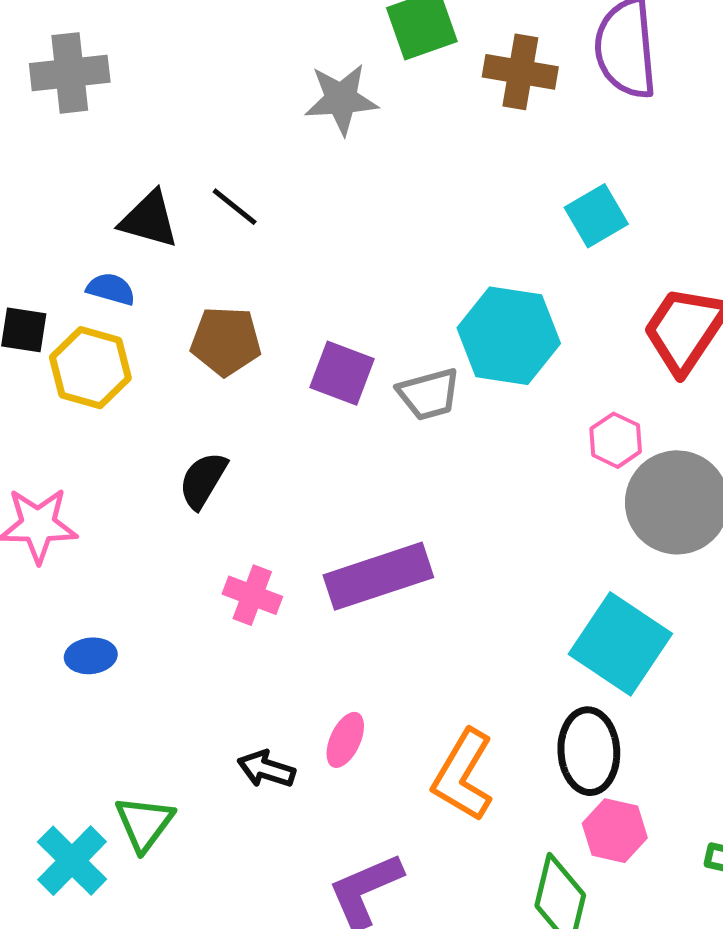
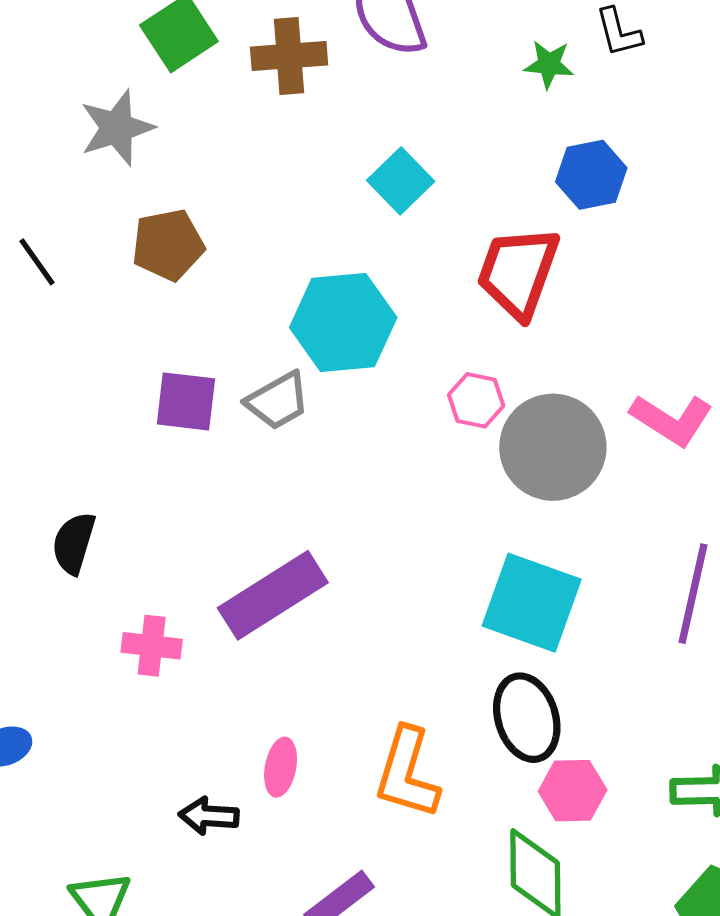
black line: (235, 207) -> (37, 262), turned 30
brown pentagon: (226, 341) -> (168, 245), moved

